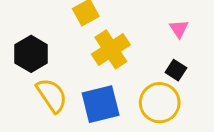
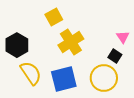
pink triangle: (179, 29) -> (123, 37), moved

